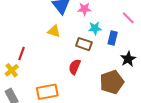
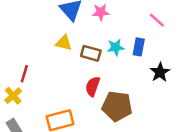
cyan star: (95, 28) -> (116, 47), moved
brown rectangle: (84, 44) -> (91, 53), moved
brown pentagon: (112, 82) -> (117, 106), moved, turned 30

